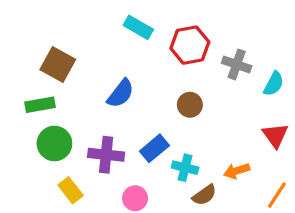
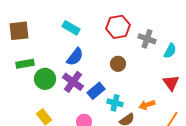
cyan rectangle: (138, 27) -> (71, 28), moved
brown square: (58, 64) -> (19, 31), moved, turned -35
green circle: (54, 143) -> (45, 79), moved
purple cross: (106, 155) -> (73, 82), moved, turned 30

